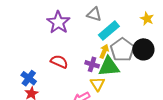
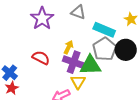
cyan rectangle: (109, 31) -> (104, 30), moved, turned 60
yellow arrow: (104, 51) -> (69, 47), moved
purple cross: (92, 64) -> (74, 62), size x1.5

